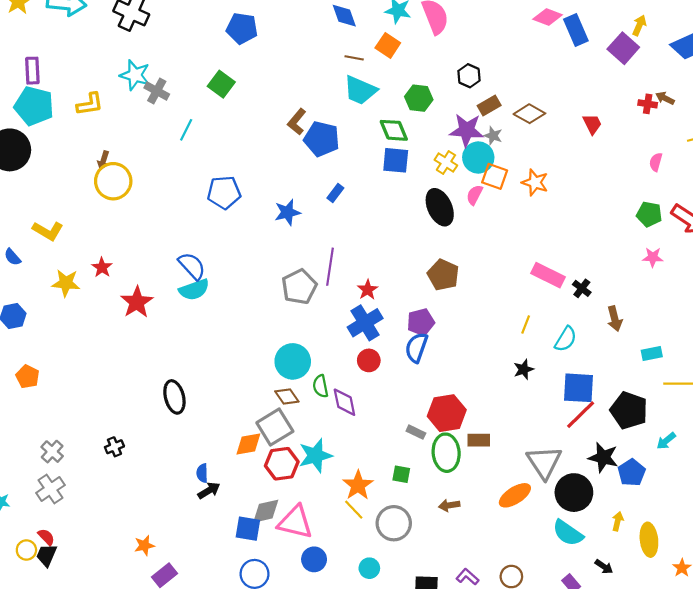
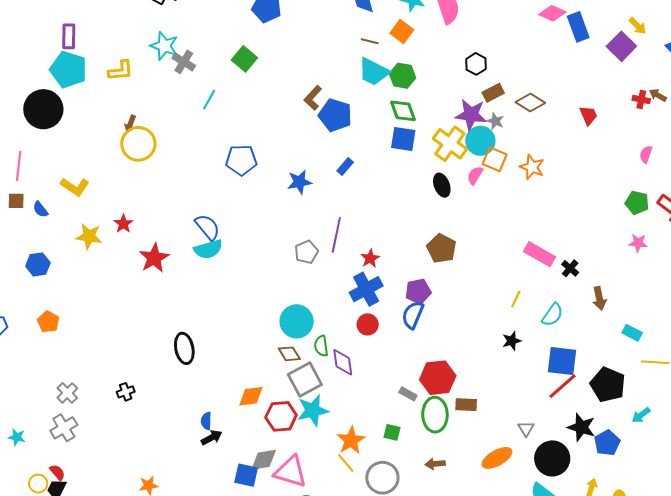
yellow arrow: (639, 25) -> (638, 26), turned 108
green hexagon: (419, 98) -> (402, 76), moved
yellow cross: (446, 163) -> (450, 144), size x1.6
black ellipse: (440, 207) -> (442, 185), size x0.7
gray pentagon: (299, 287) -> (306, 252), size x0.7
cyan rectangle: (652, 354) -> (632, 333), turned 36
gray square: (275, 427) -> (305, 380), moved
gray triangle: (544, 462) -> (526, 429), size x0.5

